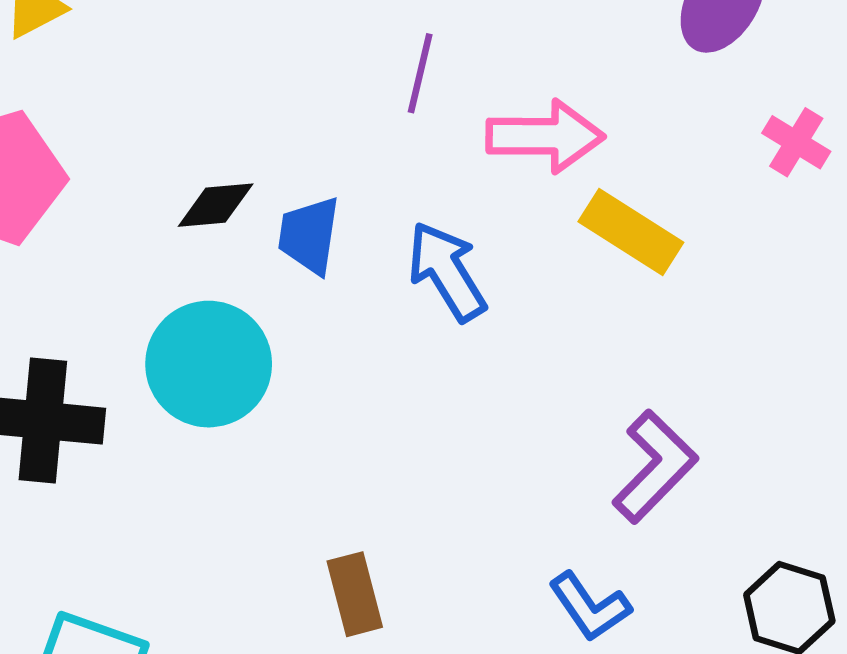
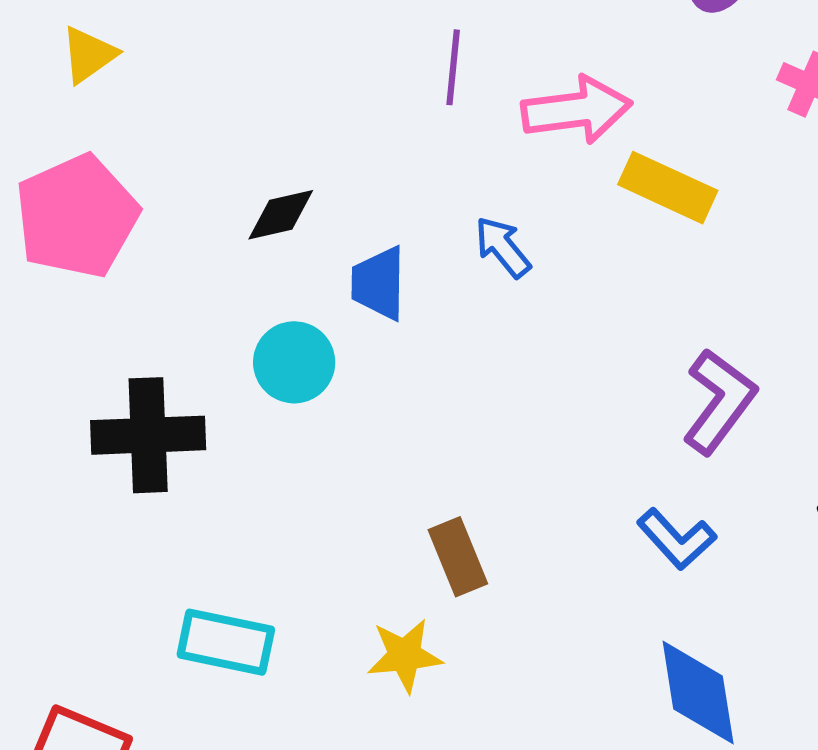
blue trapezoid: (309, 235) -> (379, 283), moved
blue arrow: (447, 271) -> (503, 247), size x0.7
cyan circle: (209, 364) -> (294, 362), size x0.7

